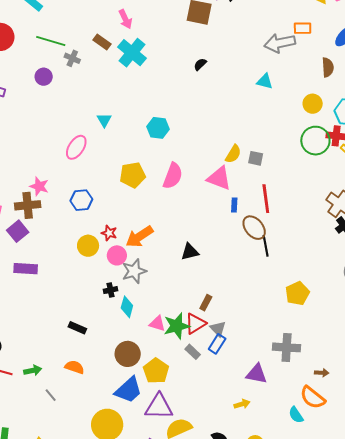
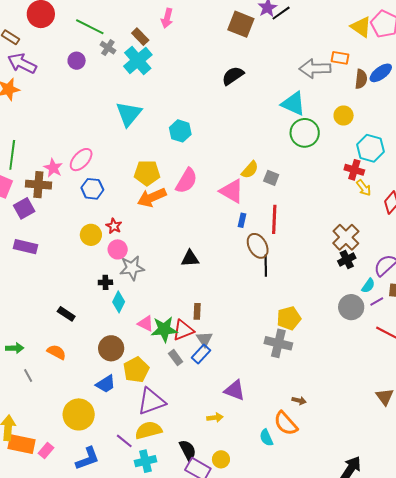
pink arrow: (125, 19) -> (167, 18), turned 30
cyan cross: (132, 53) -> (138, 61), moved
black semicircle: (200, 64) -> (233, 76), size x1.6
brown semicircle: (328, 67) -> (361, 79), moved
cyan triangle: (265, 81) -> (293, 104), size x1.5
yellow circle: (313, 104) -> (344, 115), moved
cyan triangle: (104, 120) -> (129, 114), size x1.8
green circle: (315, 141) -> (305, 133), moved
pink ellipse: (76, 147) -> (81, 160), moved
orange arrow: (139, 237) -> (152, 197), moved
brown rectangle: (206, 303) -> (197, 311), turned -35
gray cross: (287, 347) -> (278, 343), moved
blue trapezoid: (128, 390) -> (106, 384), size x0.7
purple triangle: (159, 407) -> (151, 401), moved, turned -32

